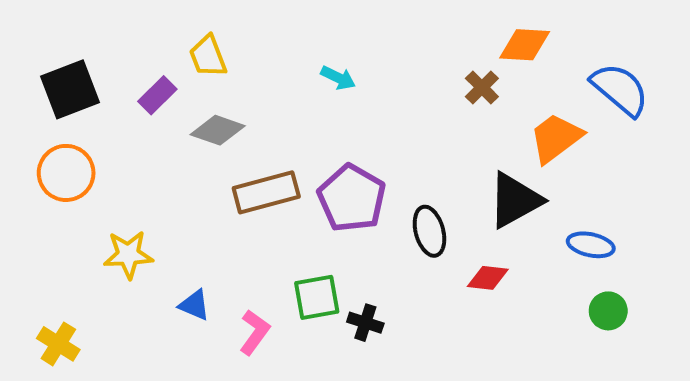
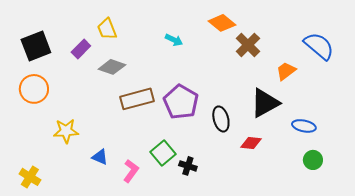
orange diamond: (525, 45) -> (222, 23), moved, turned 36
brown cross: (482, 87) -> (248, 45), size x1.4
orange trapezoid: (556, 138) -> (286, 71), size x0.7
green square: (317, 297) -> (163, 153), turned -30

